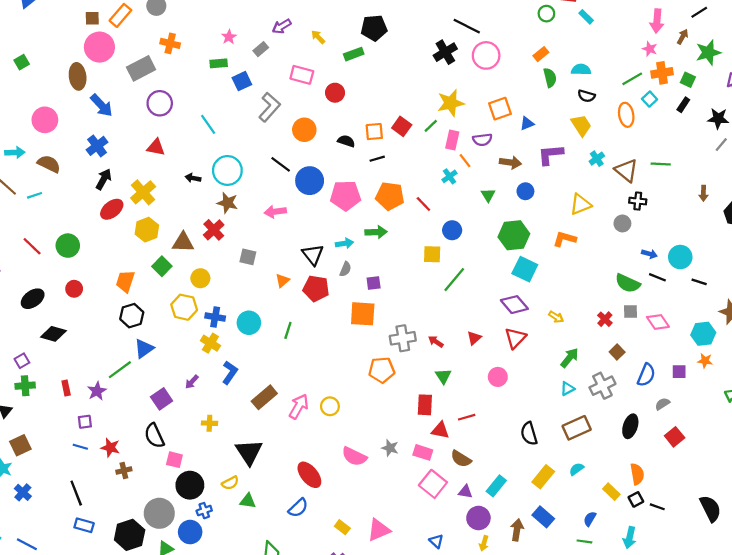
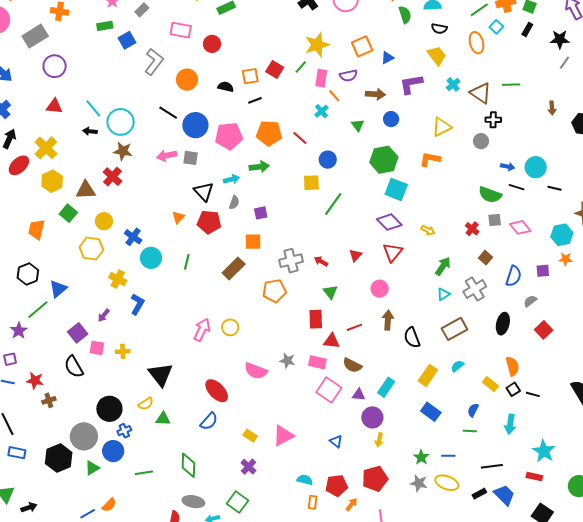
cyan line: (208, 124) -> (93, 108), moved
gray square: (248, 257) -> (191, 158), moved
orange square: (363, 314) -> (253, 242), size x0.7
black hexagon: (132, 316) -> (28, 274), moved
blue cross: (215, 317) -> (133, 237), moved, turned 30
brown rectangle: (264, 397) -> (234, 268), moved
pink square: (174, 460) -> (97, 348), moved
brown arrow: (517, 530) -> (388, 320), moved

